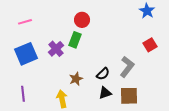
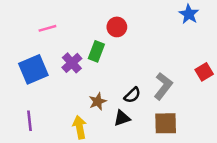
red circle: (82, 20) -> (117, 27), moved
pink line: (25, 22) -> (47, 28), moved
red square: (150, 45) -> (204, 72), moved
black triangle: (105, 93) -> (122, 118), moved

